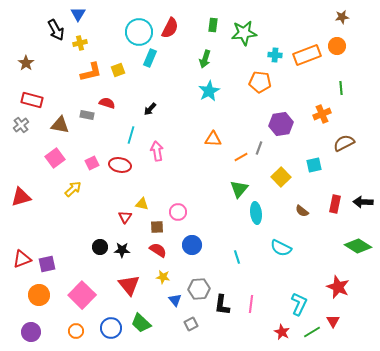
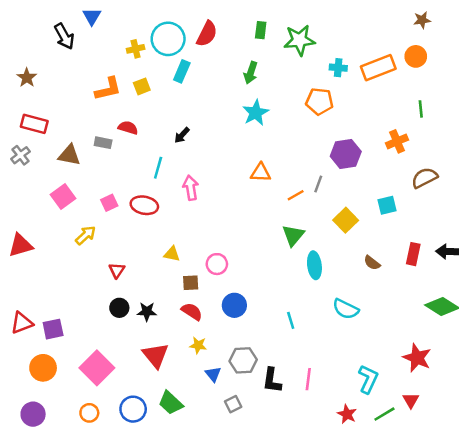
yellow cross: (80, 43) -> (136, 49), moved
red triangle: (125, 217) -> (117, 270), moved

